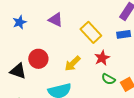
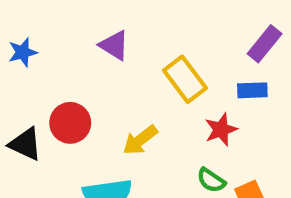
blue star: (20, 22) -> (23, 52), moved
red star: (102, 58) -> (221, 130), moved

